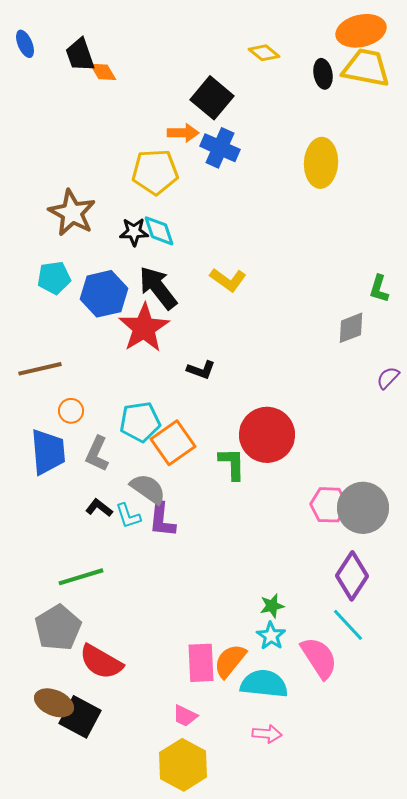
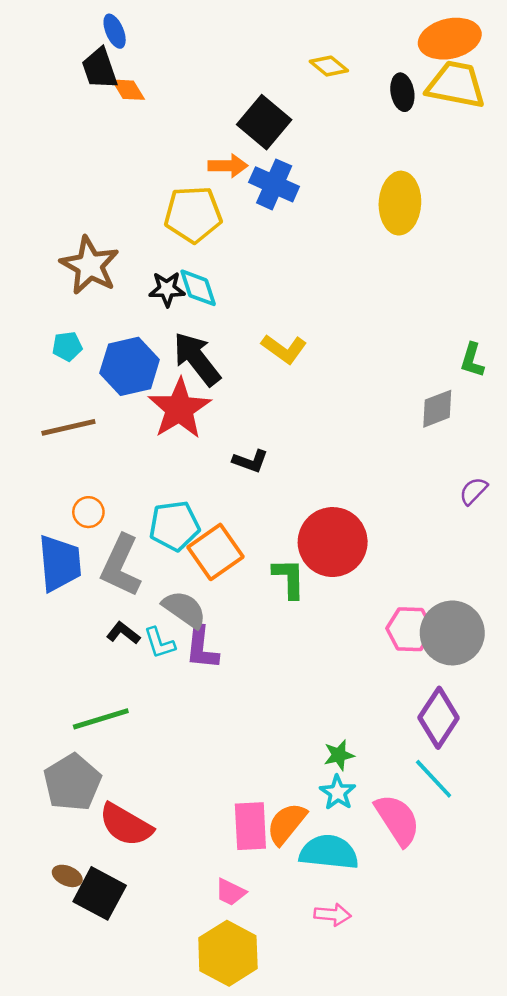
blue ellipse: (25, 44) -> (115, 31), moved
cyan pentagon: (54, 278) -> (67, 346), size x0.7
brown line: (40, 369) -> (68, 427), moved
purple semicircle: (388, 378) -> (473, 491), moved
gray L-shape: (97, 454) -> (121, 566), size x1.4
brown ellipse: (54, 703) -> (67, 876), size x0.6

